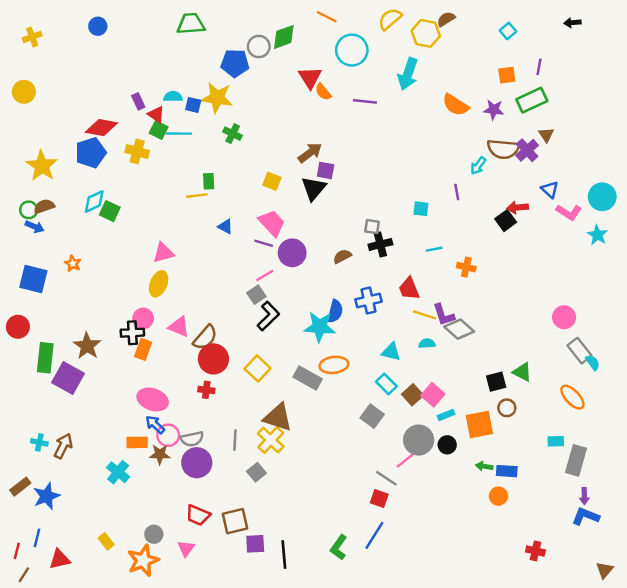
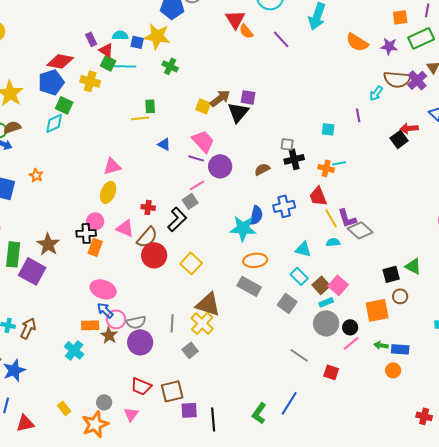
purple line: (365, 101) -> (281, 39), turned 42
brown arrow: (310, 153) -> (220, 98), moved
green square: (110, 211) -> (64, 105), moved
orange cross: (466, 267) -> (326, 168), moved
yellow line: (425, 315) -> (331, 218), turned 42
black L-shape: (268, 316) -> (177, 219), moved
gray rectangle: (308, 378) -> (249, 286), moved
red cross: (206, 390) -> (148, 207), moved
cyan rectangle: (446, 415) -> (326, 302), moved
brown star: (160, 454) -> (109, 335), turned 30
pink line: (405, 460) -> (351, 343), moved
red square: (379, 498) -> (331, 372), moved

